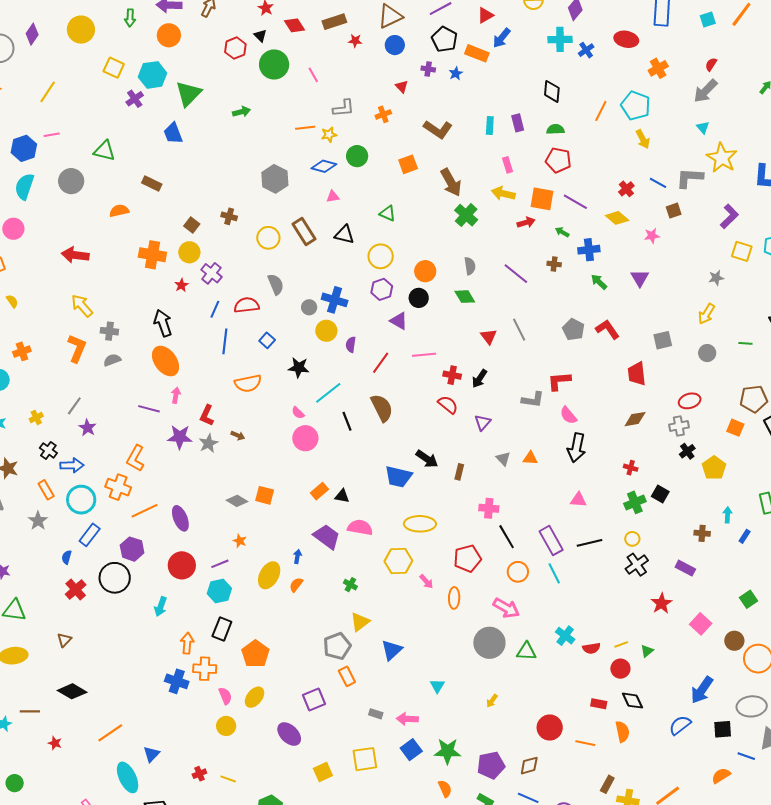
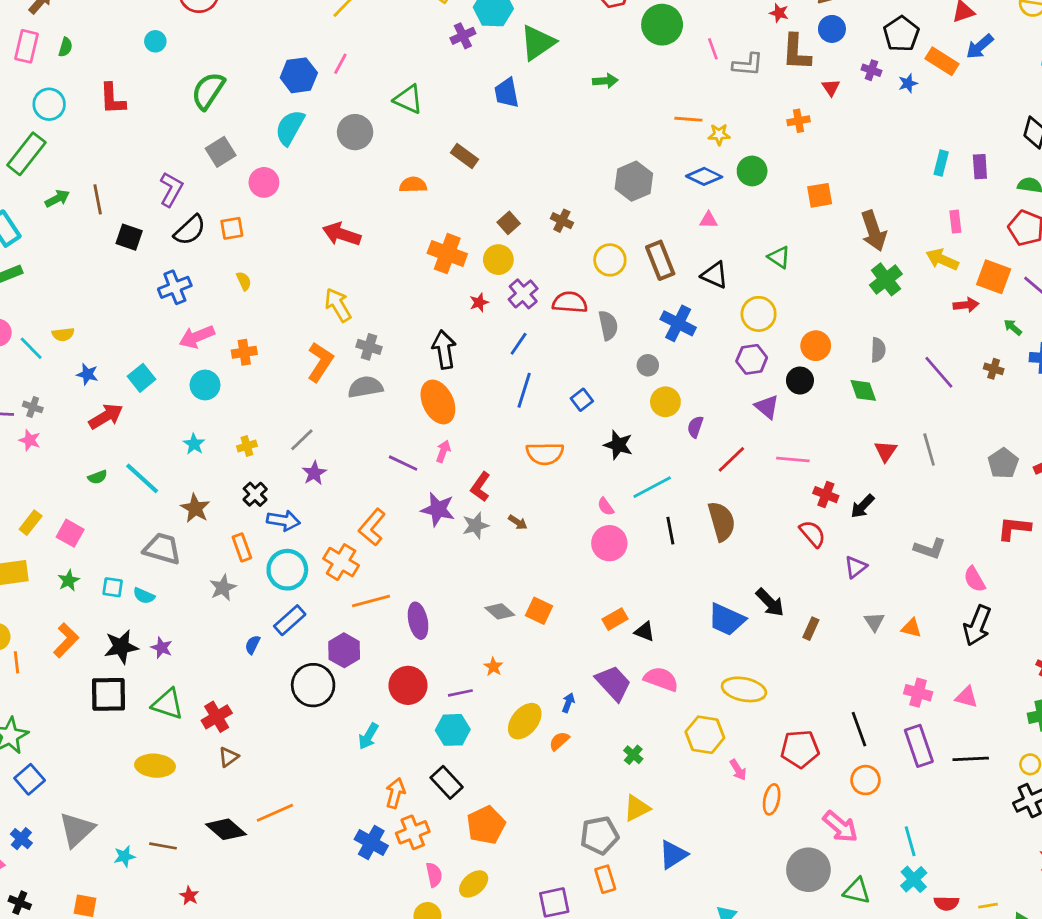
gray L-shape: (344, 108) -> (748, 65), moved
brown L-shape: (438, 129) -> (796, 52), moved, turned 48
pink line: (52, 135) -> (340, 64), turned -63
blue cross: (335, 300) -> (678, 323), moved
red semicircle: (247, 305) -> (570, 302), moved
gray semicircle: (112, 360) -> (365, 387), size x1.4
red L-shape: (559, 381) -> (1014, 528), moved
pink cross: (489, 508) -> (918, 693), moved
cyan line: (554, 573) -> (910, 841), moved
red cross: (76, 590) -> (217, 717), moved
black rectangle: (222, 629) -> (447, 782), turned -75
orange cross: (205, 669) -> (413, 832), turned -35
orange line: (110, 733) -> (275, 813), moved

